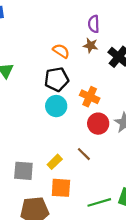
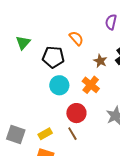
brown star: (91, 45) -> (100, 61), moved
black pentagon: (57, 79) -> (53, 57), moved
red circle: (98, 124) -> (76, 113), moved

